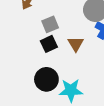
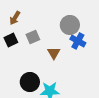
black square: (49, 44) -> (11, 40), moved

